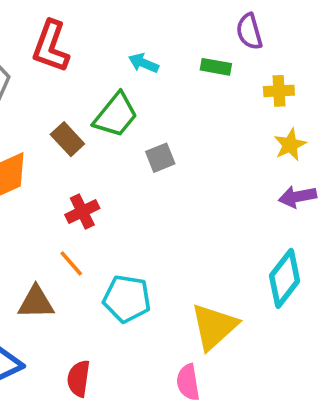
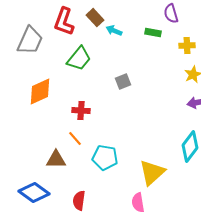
green trapezoid: (116, 115) -> (79, 59), moved
brown rectangle: (67, 139) -> (95, 18), moved
red cross: (82, 212) -> (81, 111), turned 30

